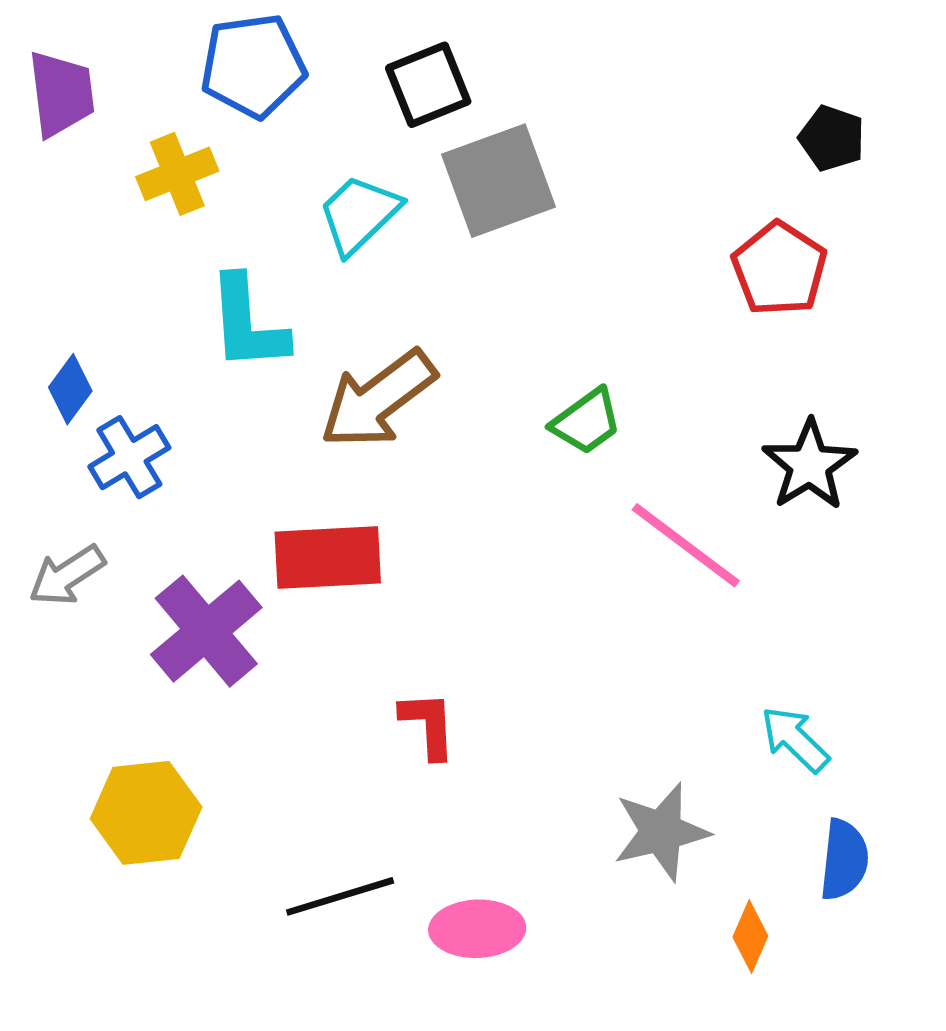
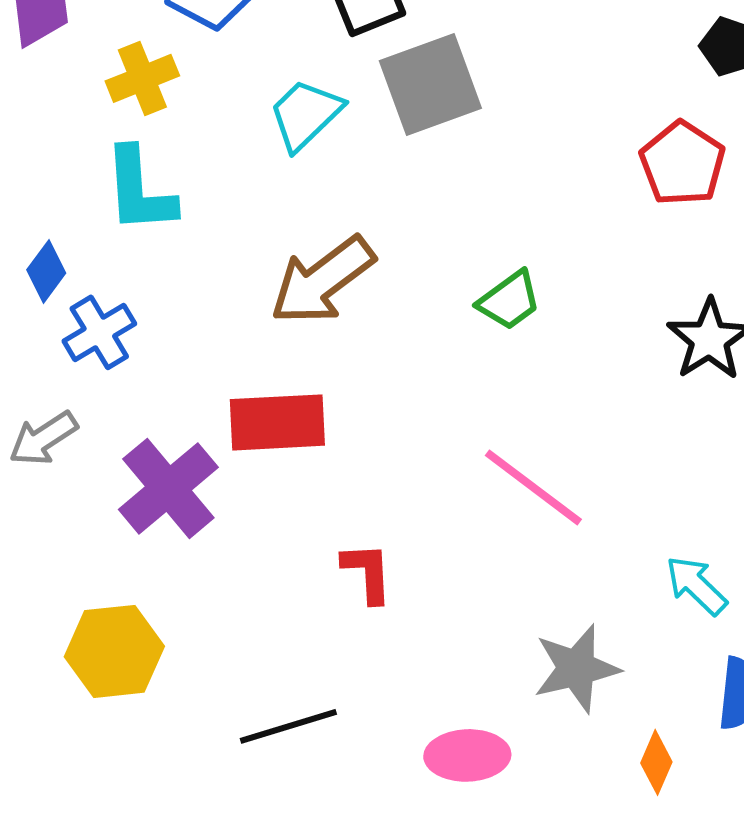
cyan L-shape: (248, 323) -> (139, 190), moved
pink line: (686, 545) -> (533, 487), moved
pink ellipse: (477, 929) -> (467, 755), moved

